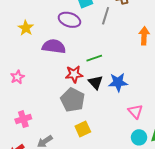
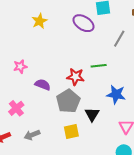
gray line: (106, 16) -> (119, 39), moved
purple semicircle: (54, 46) -> (43, 85), moved, size x0.7
black triangle: (96, 82) -> (92, 114), moved
pink cross: (23, 119) -> (16, 108), turned -35

